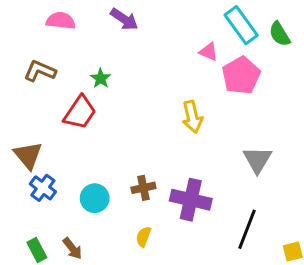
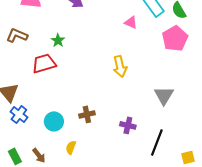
pink pentagon: (241, 75) -> (175, 38), moved
red trapezoid: (80, 112) -> (44, 63), turned -140
purple cross: (191, 200) -> (128, 125), moved, size x0.6
yellow semicircle: (143, 237) -> (71, 147), moved

